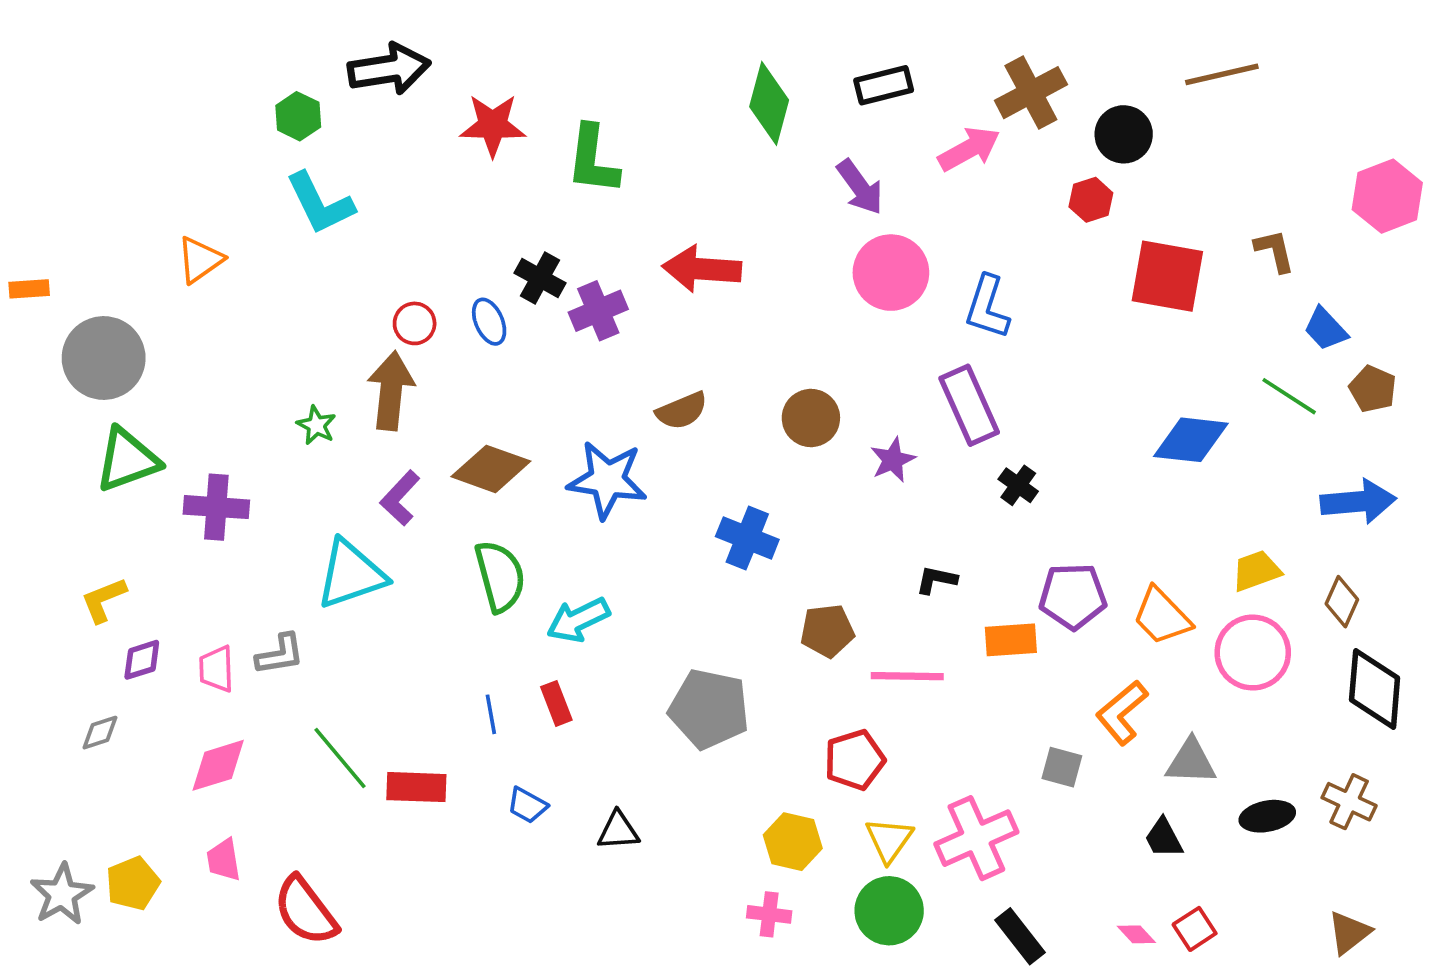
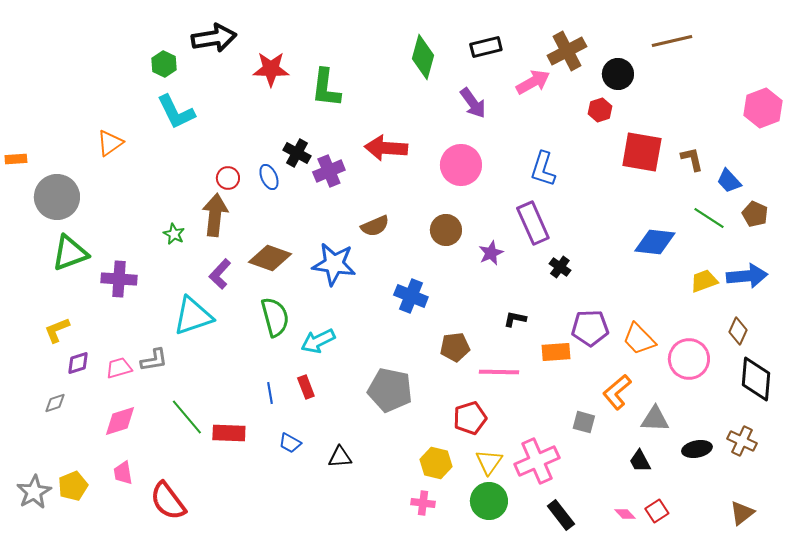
brown L-shape: (1275, 251) -> (692, 159), moved
pink circle: (891, 273) -> (461, 165), moved
yellow trapezoid: (1256, 571) -> (704, 281), moved
pink trapezoid: (216, 669) -> (119, 368), turned 76

